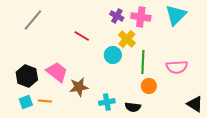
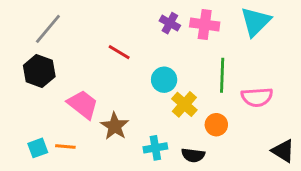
yellow cross: (127, 39) -> (184, 104), moved
green line: (143, 62) -> (222, 75), moved
black hexagon: (27, 76) -> (39, 71), moved
brown star: (79, 87) -> (115, 126), turned -30

